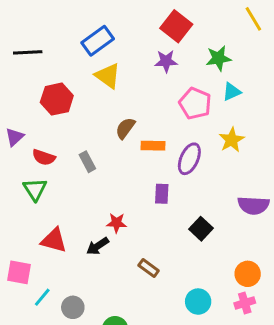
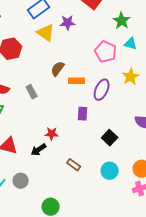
green star: (218, 58) -> (122, 21), turned -30
purple star: (166, 61) -> (68, 23), moved
cyan triangle: (232, 92) -> (131, 44), turned 40
cyan circle: (198, 302) -> (110, 171), moved
gray circle: (73, 307) -> (21, 181), moved

